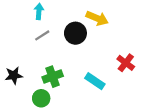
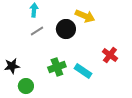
green cross: (53, 77) -> (57, 67), moved
green circle: (41, 98) -> (26, 86), moved

